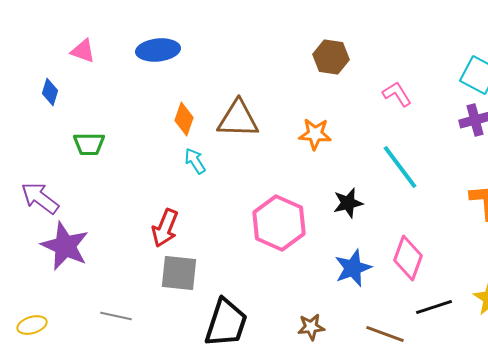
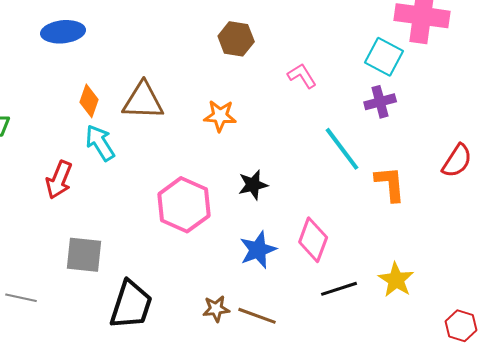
cyan arrow: (195, 161) -> (100, 143), size x1.4
cyan line: (400, 167) -> (342, 149), moved
red arrow: (165, 228) -> (59, 180), moved
brown line: (385, 334) -> (257, 316), moved

